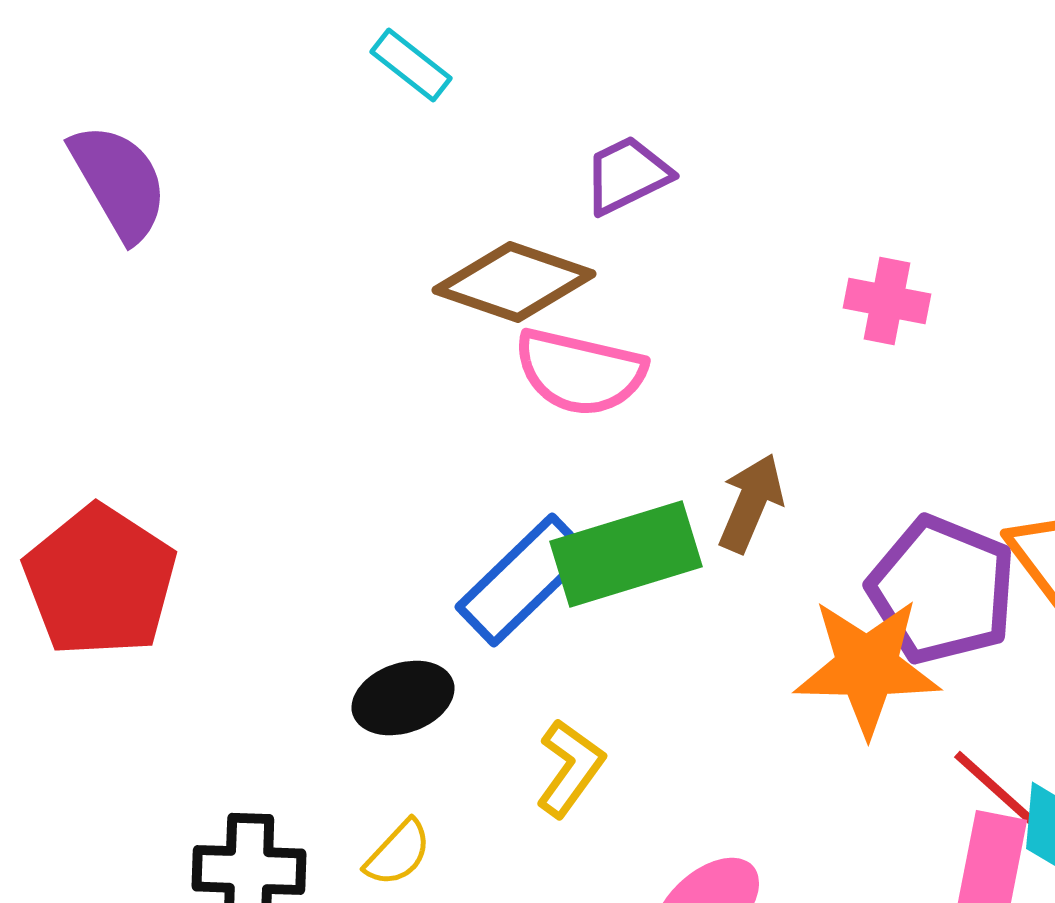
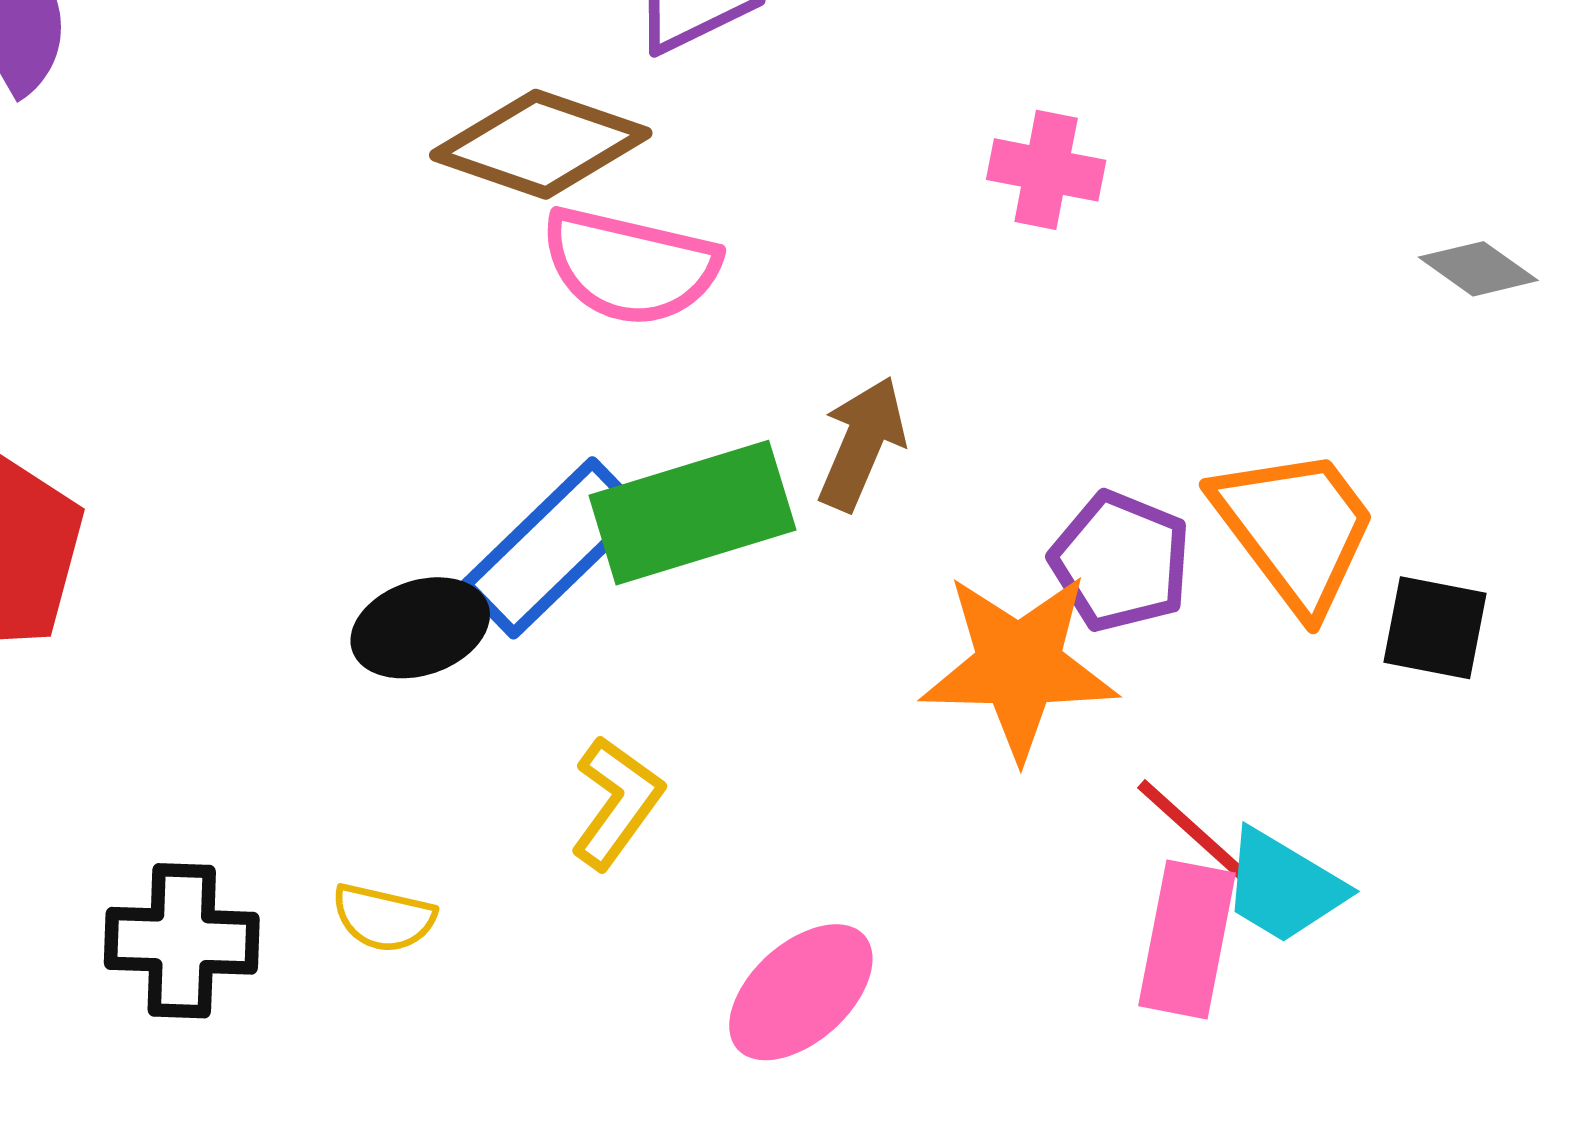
purple pentagon: (942, 590) -> (1121, 561), size x0.7
black ellipse: (403, 698) -> (420, 628), moved
yellow semicircle: (398, 853) -> (384, 918), turned 60

